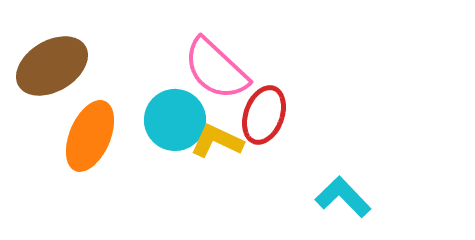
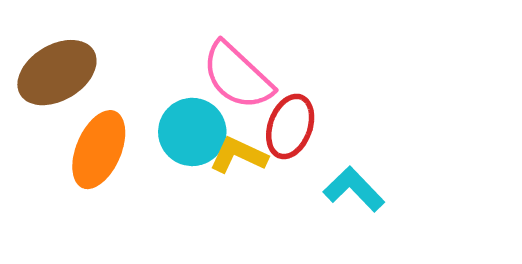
cyan L-shape: (343, 197) -> (354, 189), moved

